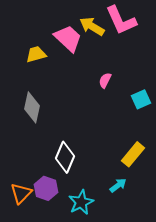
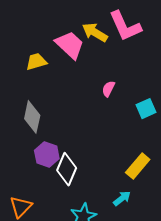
purple hexagon: (46, 188) -> (47, 155), moved

